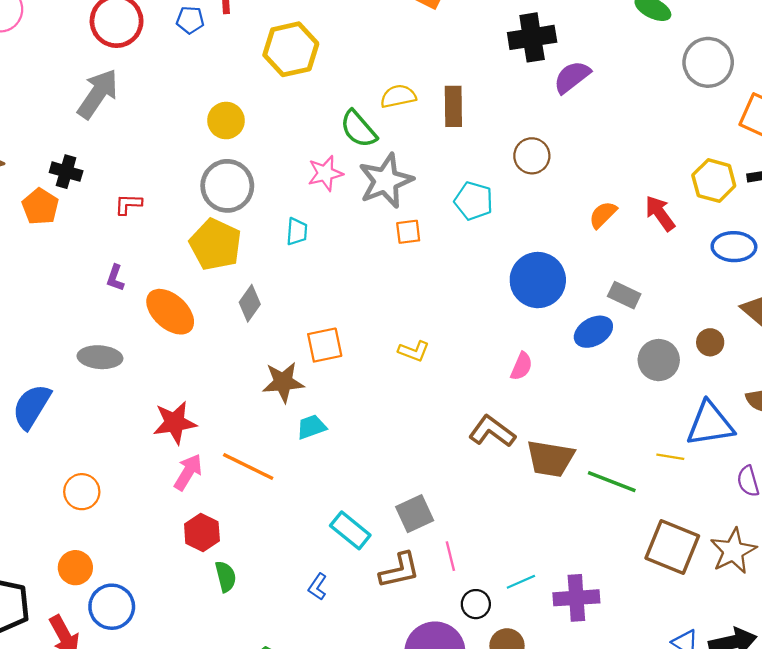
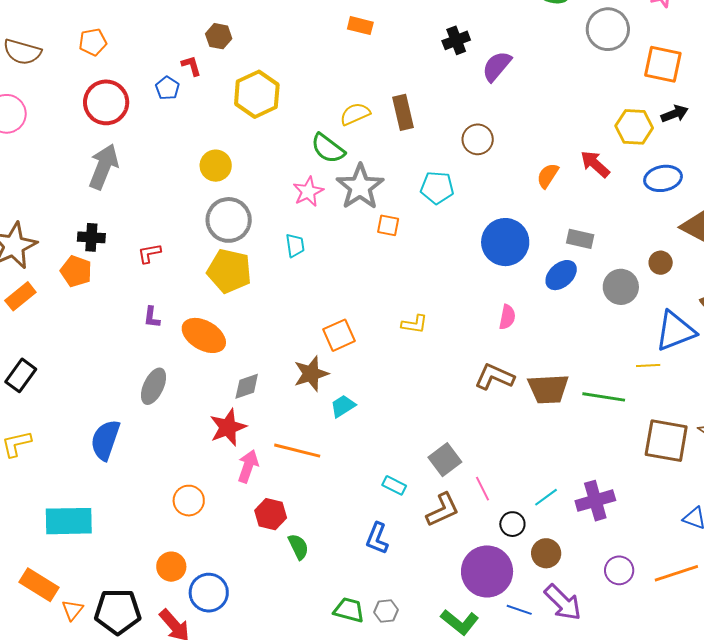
blue pentagon: (190, 20) -> (167, 88), turned -30
black cross: (532, 37) -> (456, 40), size x0.7
orange square: (408, 232) -> (388, 225), turned 30
gray diamond: (250, 303) -> (247, 386), moved, turned 48
gray ellipse: (100, 357) -> (154, 386), turned -57
orange circle: (82, 492) -> (189, 501), moved
cyan rectangle: (350, 530) -> (394, 485), size x0.7
blue L-shape: (318, 587) -> (377, 538), size x1.4

